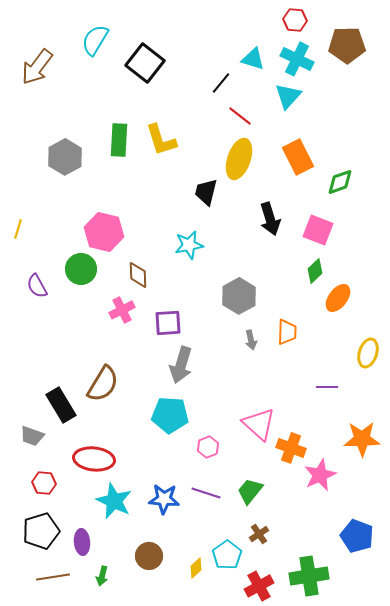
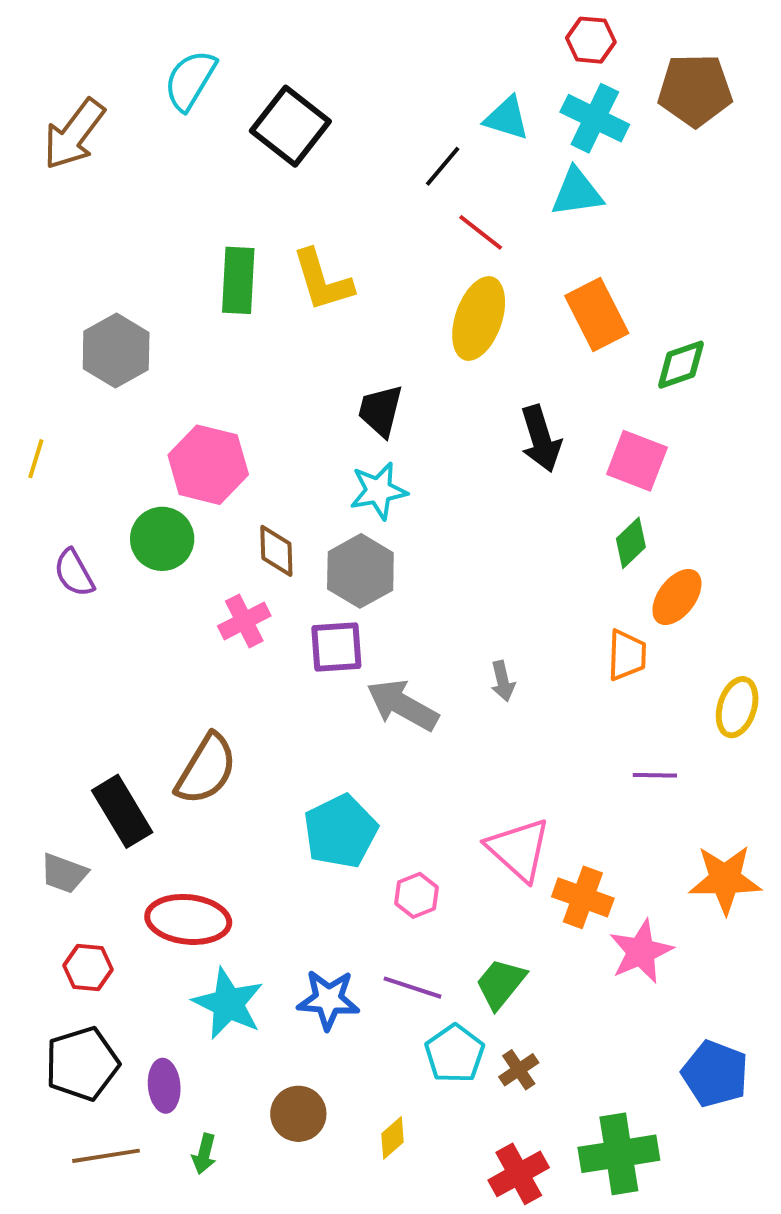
cyan triangle: (288, 96) -> (577, 192), turned 40
gray hexagon: (65, 157) -> (116, 351), moved
black trapezoid: (206, 192) -> (380, 411), moved
gray hexagon: (239, 296) -> (360, 571), moved
orange trapezoid: (287, 332) -> (627, 655), moved
gray arrow: (181, 365) -> (403, 705), moved, turned 102
cyan pentagon: (170, 415) -> (340, 831), turned -30
cyan pentagon: (227, 555) -> (455, 1054), moved

